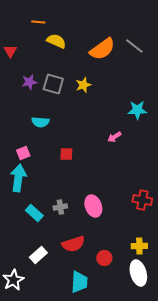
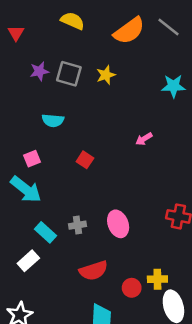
cyan star: (137, 110) -> (173, 86), moved
red square: (66, 154) -> (85, 160), turned 32
cyan arrow: (18, 178) -> (26, 189), turned 120
yellow cross: (139, 246) -> (157, 279), moved
white rectangle: (38, 255) -> (28, 261), moved

